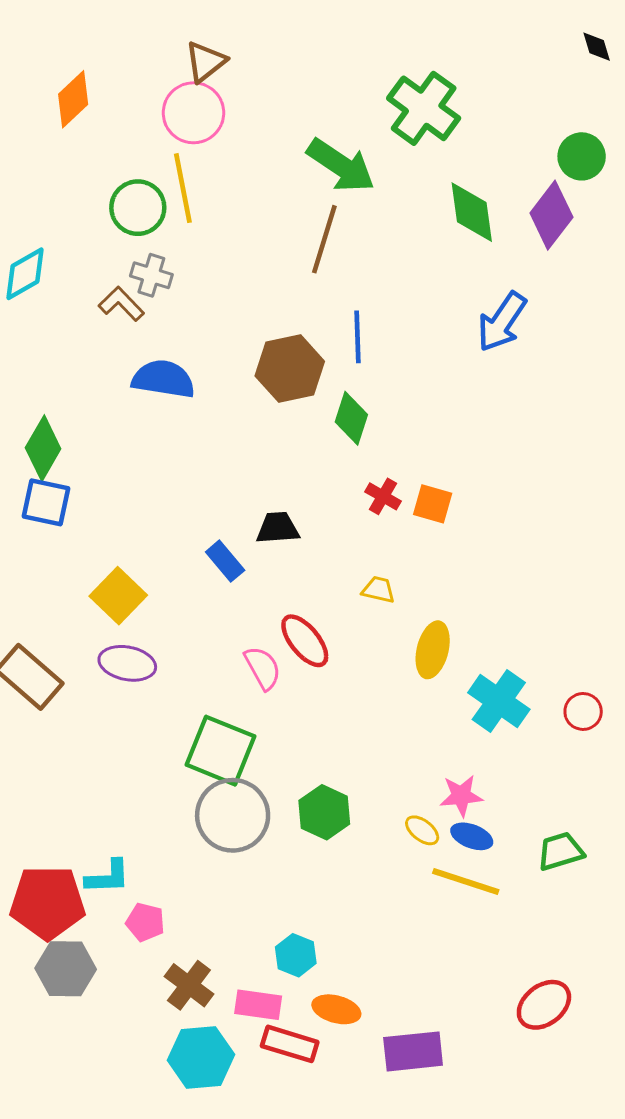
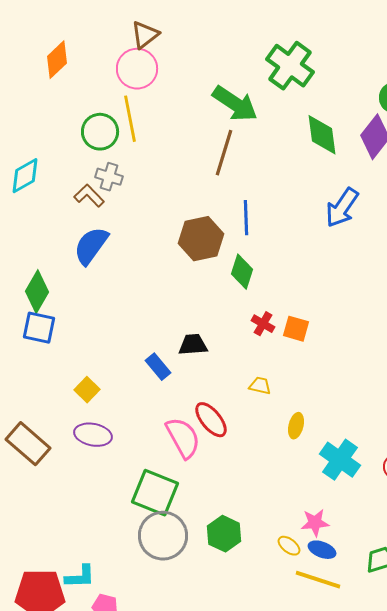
blue semicircle: (163, 379) -> (91, 246), moved, turned -63
yellow square: (118, 596) -> (87, 390), size x0.7
yellow ellipse: (433, 650) -> (296, 426), size x0.7
pink semicircle: (263, 668) -> (183, 438), size x1.4

